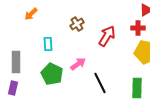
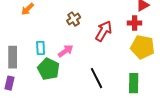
cyan rectangle: (48, 44) -> (41, 48), moved
pink arrow: (78, 64) -> (66, 51), moved

